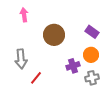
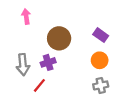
purple cross: (73, 66) -> (48, 62), moved

